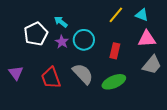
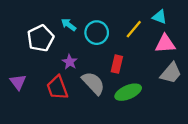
yellow line: (116, 15) -> (134, 29), moved
cyan circle: (84, 40) -> (97, 33), moved
purple star: (62, 42) -> (70, 62), moved
red rectangle: (115, 51) -> (117, 64), moved

